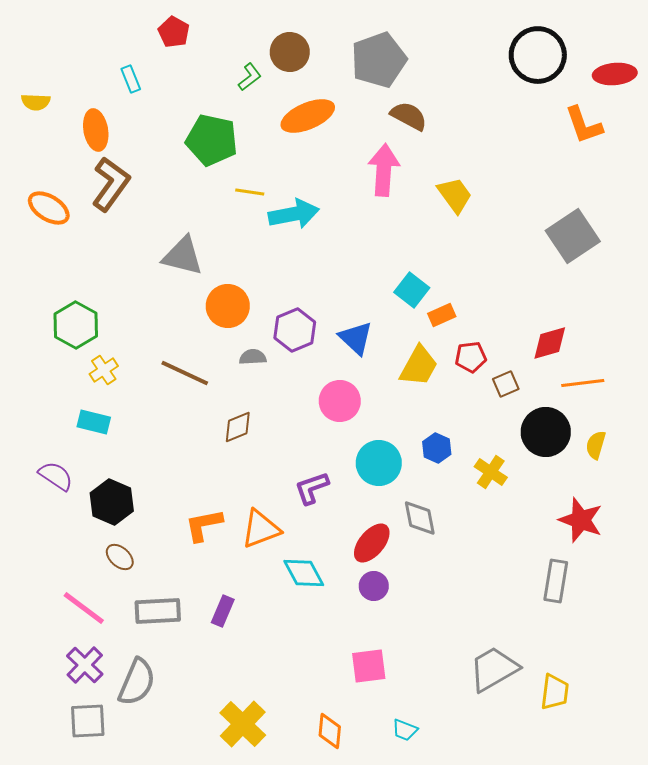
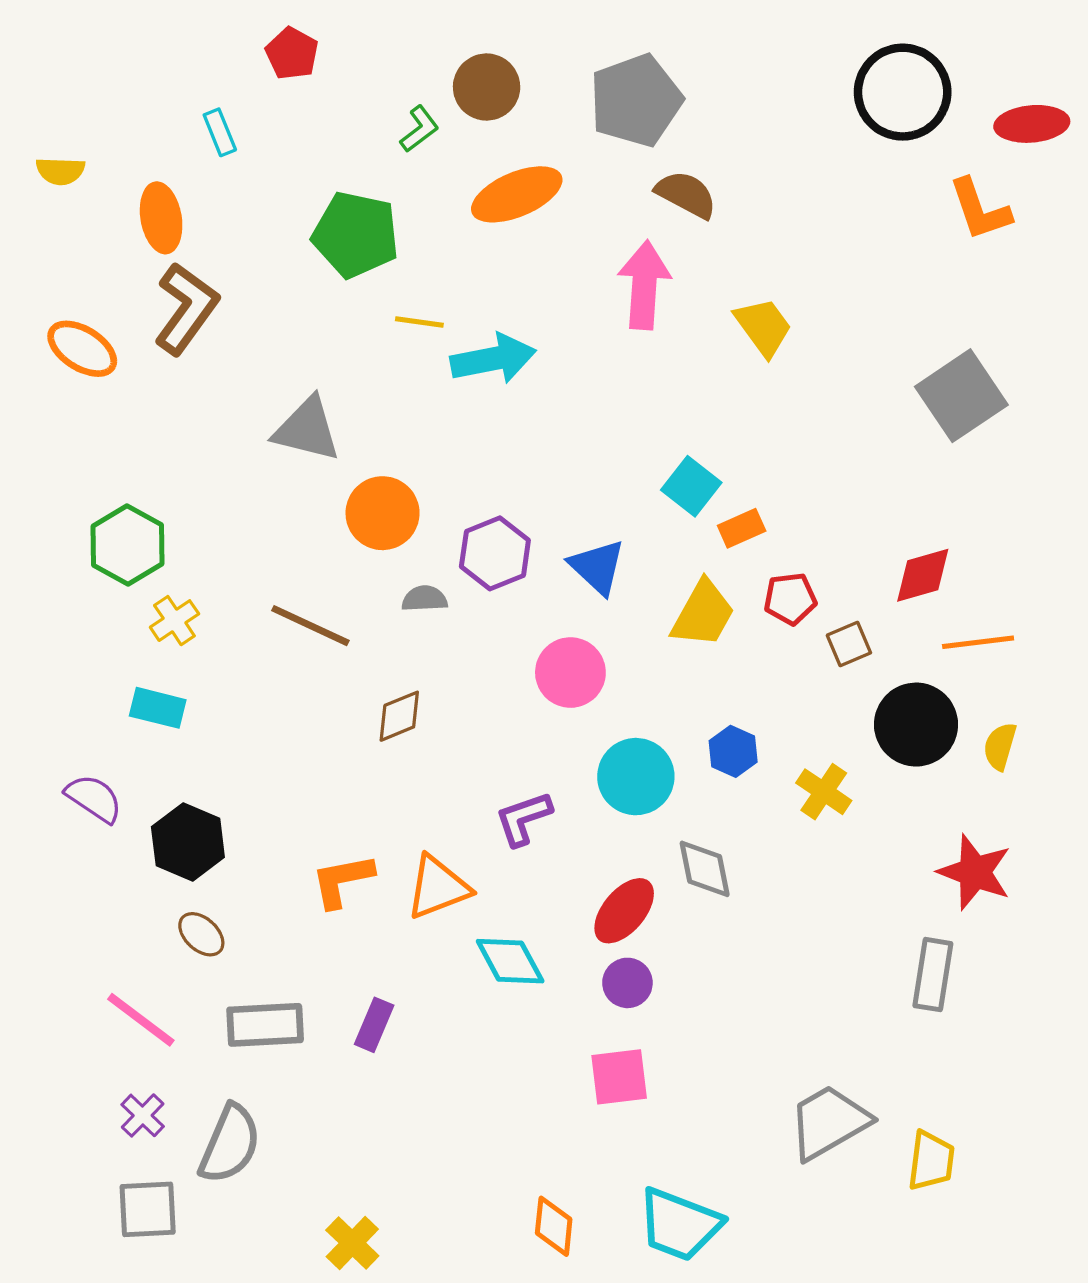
purple cross: (85, 665) -> (143, 1115), size x0.7
pink square: (369, 666) -> (619, 1077), moved
yellow cross: (243, 724) -> (352, 1243), moved, size x0.7
cyan trapezoid: (405, 730) -> (679, 1225), size x2.0

